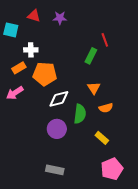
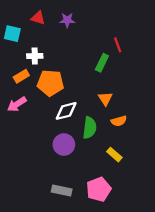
pink pentagon: (112, 169) -> (99, 189), moved

